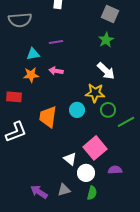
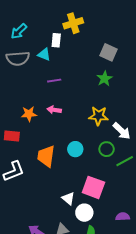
cyan triangle: (33, 54) -> (44, 54), moved, turned 32
white arrow: (106, 71) -> (122, 131), moved
yellow star: (95, 93) -> (98, 116), moved
pink square: (95, 148) -> (93, 187), turned -30
purple semicircle: (115, 170) -> (123, 217), moved

